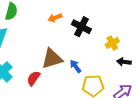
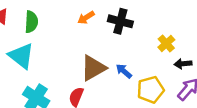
yellow cross: (112, 43) -> (166, 44), moved
black arrow: (124, 62) -> (183, 64), moved

